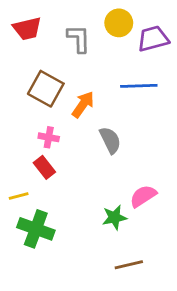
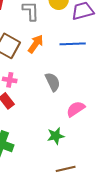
orange arrow: (83, 104) -> (36, 44), moved
pink semicircle: (143, 196) -> (76, 109), moved

